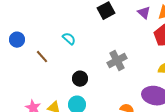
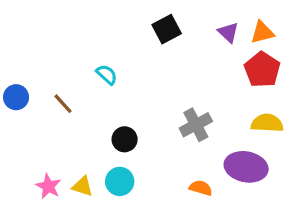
blue circle: (17, 40) -> (16, 97), moved
gray cross: (117, 61) -> (196, 125), moved

